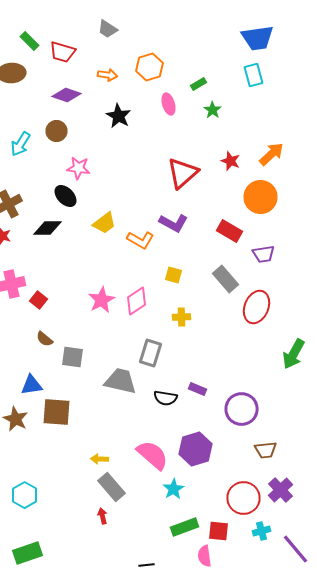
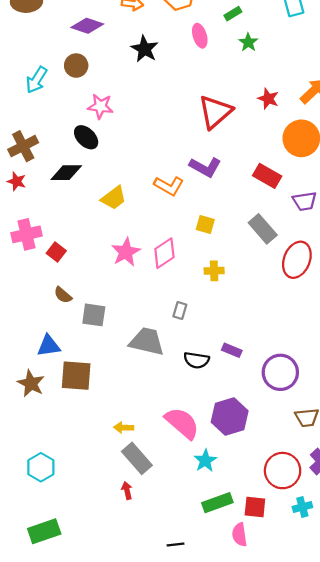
yellow trapezoid: (104, 223) -> (114, 198), moved
gray rectangle: (150, 353) -> (180, 311), size x0.6

